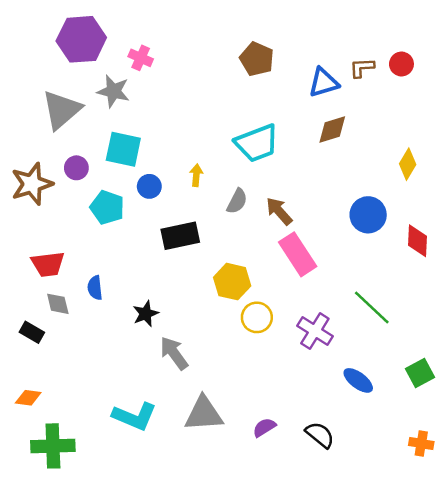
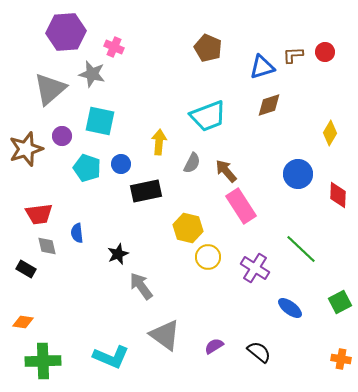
yellow arrow: (196, 175) -> (159, 142), size x1.4
blue circle: (149, 186) -> (121, 164), moved
gray triangle: (204, 414) -> (165, 335), turned 40
cyan L-shape: (134, 416) -> (111, 357), moved

